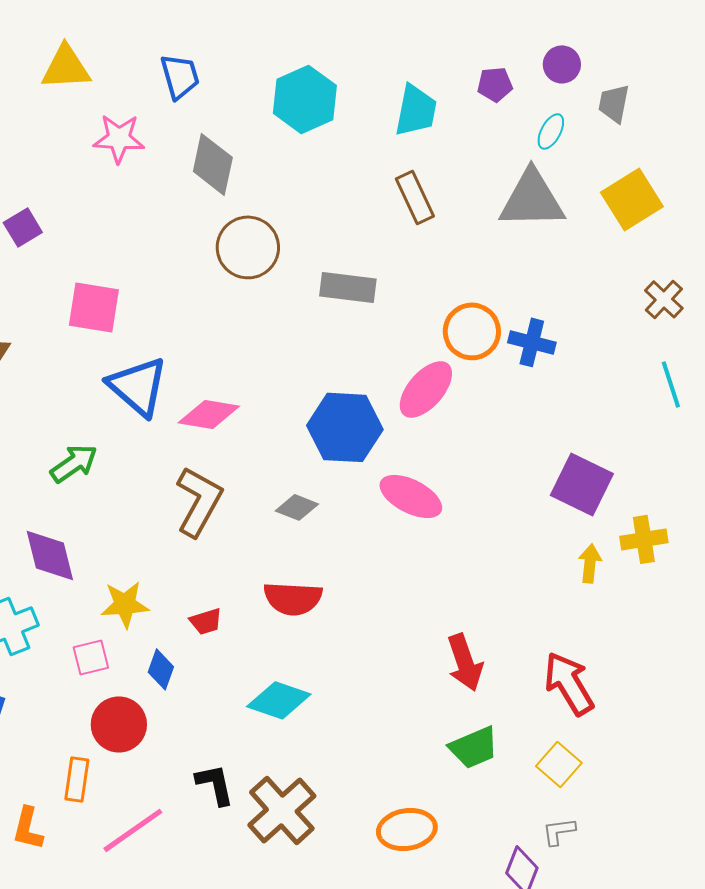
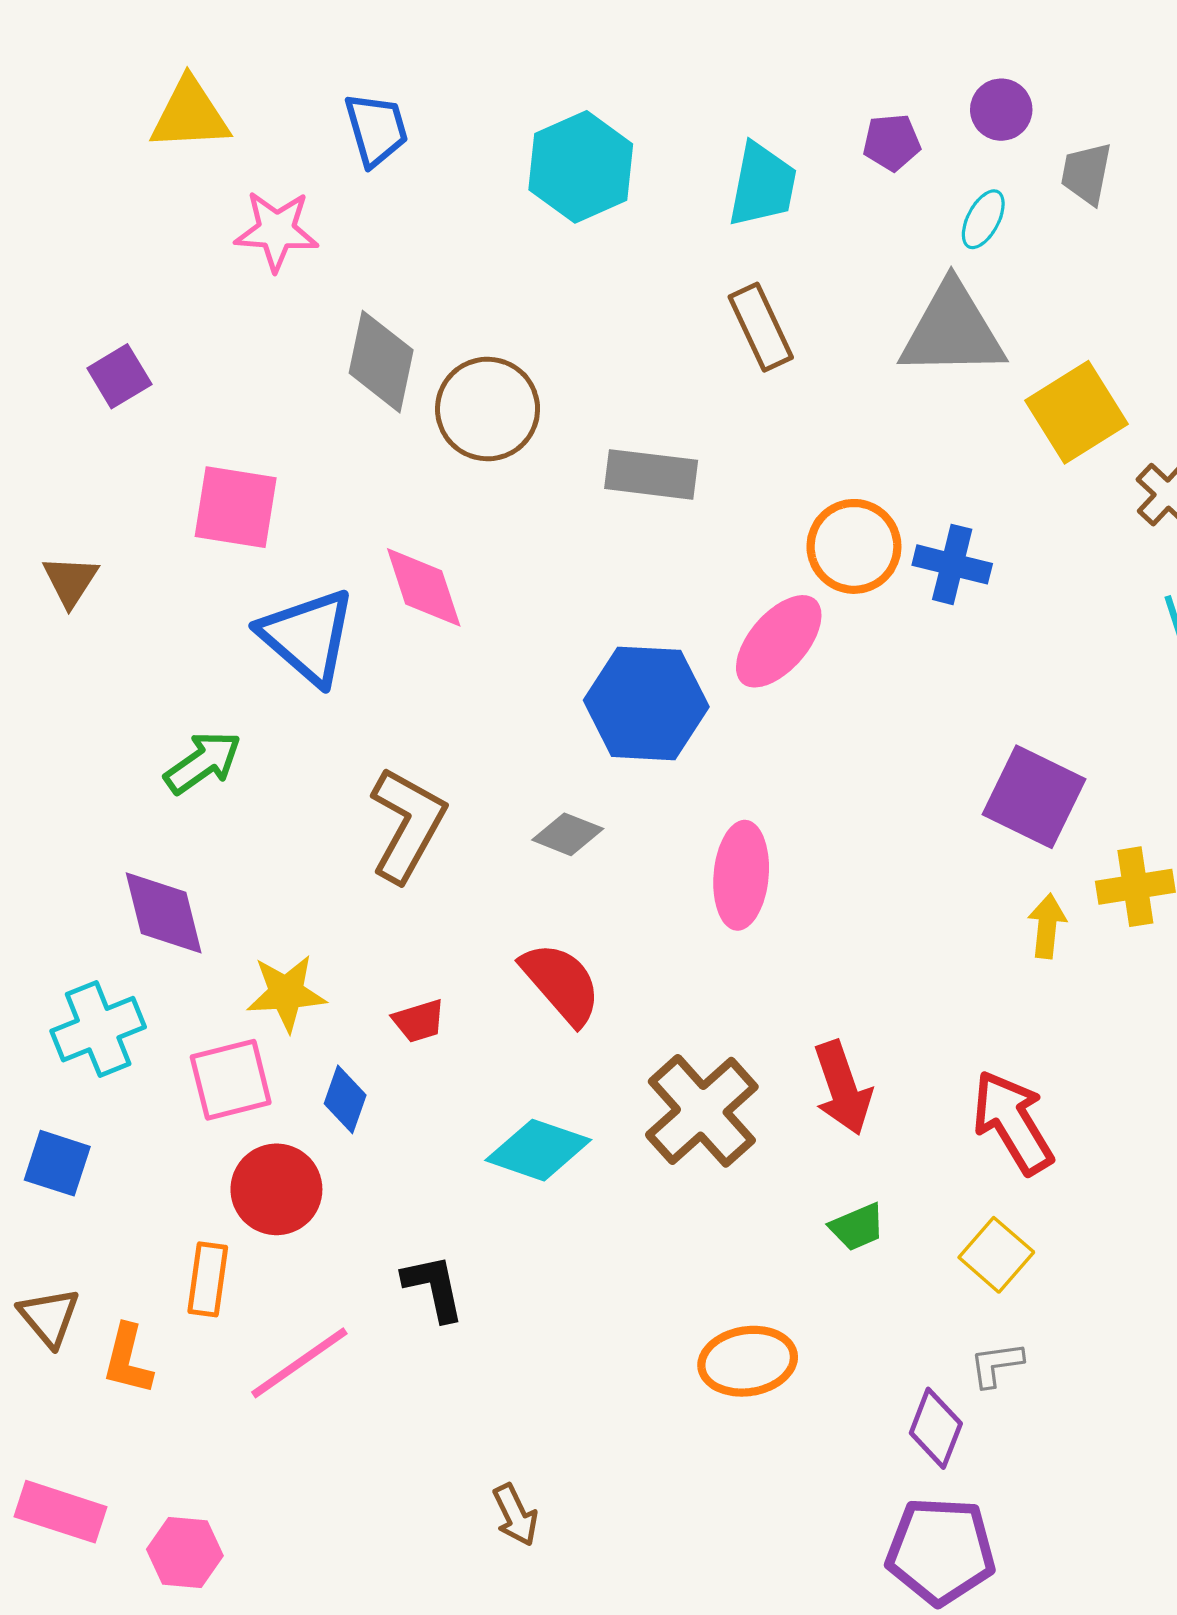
gray diamond: (213, 164) -> (381, 362), moved
yellow square: (632, 199) -> (1076, 412), moved
pink diamond: (209, 414) -> (424, 587), moved, turned 62
pink ellipse: (411, 496) -> (741, 875), moved, turned 68
red semicircle: (293, 598) -> (561, 983), turned -134
pink square: (91, 657) -> (231, 1080), size x1.4
green trapezoid: (474, 747) -> (857, 1227), size x0.7
brown cross: (282, 810) -> (702, 1111), moved

